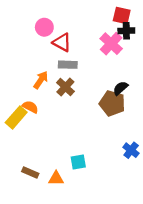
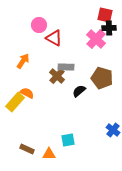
gray rectangle: (68, 65) -> (66, 67), moved
orange arrow: (41, 80) -> (23, 61), moved
black semicircle: (120, 88) -> (79, 91), moved
brown pentagon: (112, 103) -> (102, 78), moved

